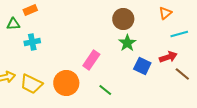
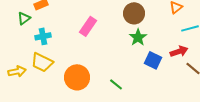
green triangle: (13, 24) -> (24, 18), turned -32
pink rectangle: (91, 60) -> (88, 26), moved
yellow trapezoid: (31, 84) -> (42, 62), moved

